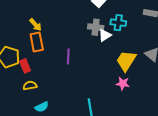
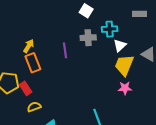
yellow arrow: (36, 25) -> (29, 46), turned -96
white triangle: (105, 35) -> (120, 45), moved
purple line: (68, 56) -> (65, 50), moved

